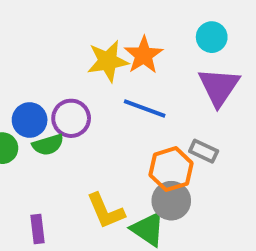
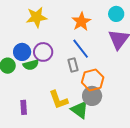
yellow star: (108, 61) -> (36, 17), moved
blue line: (145, 108) -> (81, 49), turned 30
gray rectangle: (204, 151) -> (73, 65), moved, turned 48

